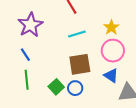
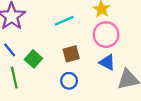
brown square: (80, 64) -> (71, 54), size x0.7
green square: (56, 87) -> (33, 59), moved

